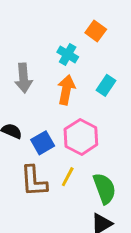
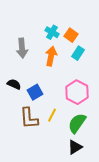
orange square: (96, 31) -> (71, 35), moved
pink hexagon: (81, 137) -> (77, 92), moved
green semicircle: (104, 188) -> (77, 123), turned -125

